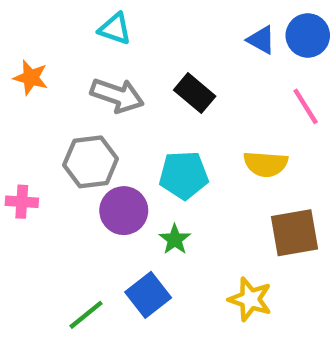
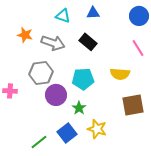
cyan triangle: (115, 29) -> (63, 16), moved
blue triangle: (261, 40) -> (93, 13), moved, turned -32
orange star: (31, 78) -> (25, 35), moved
yellow star: (250, 299) -> (97, 129), moved

